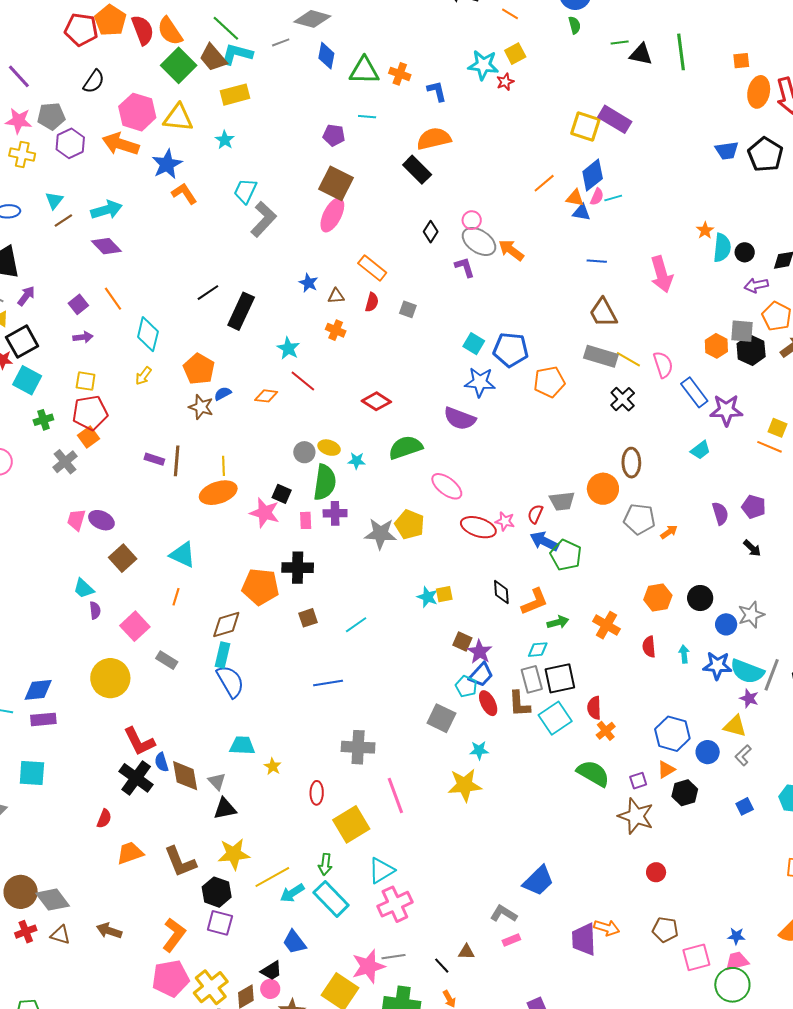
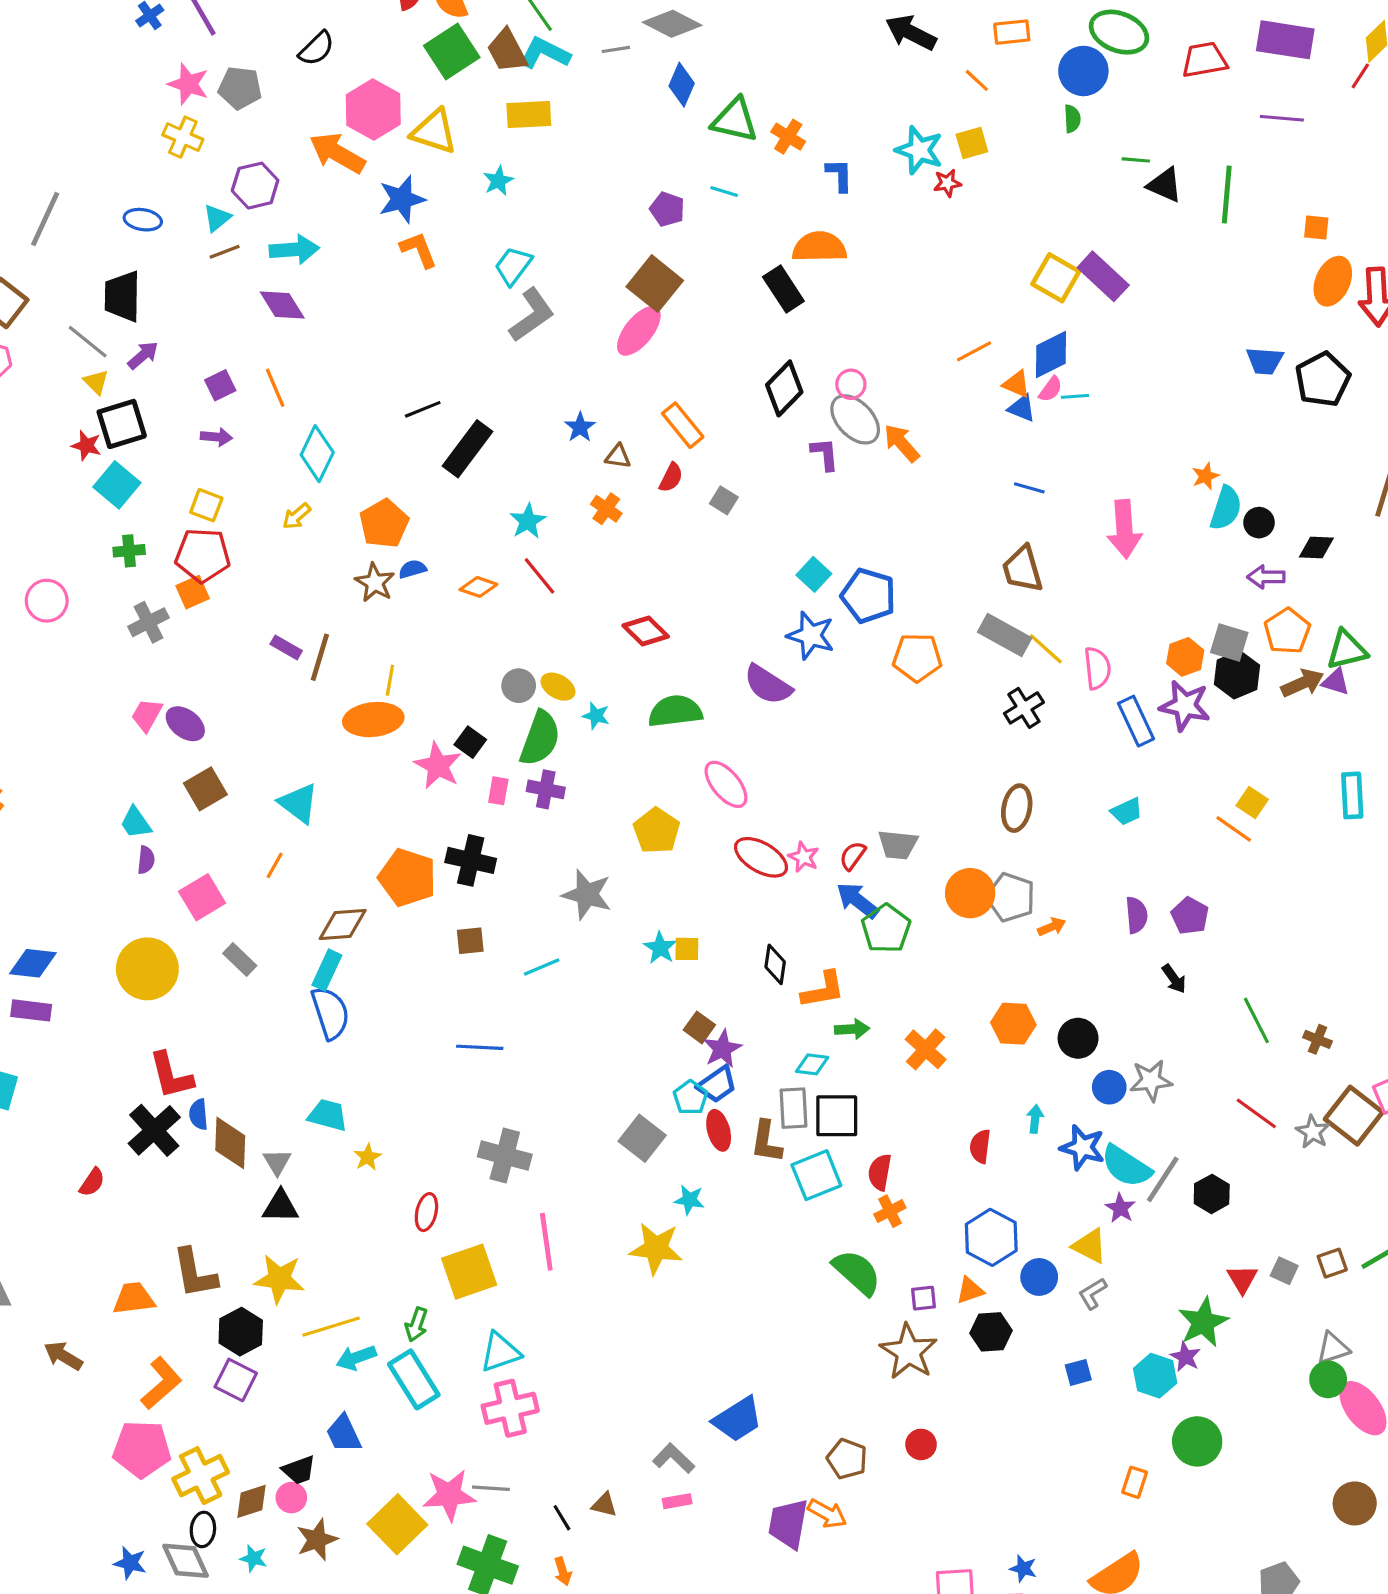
purple hexagon: (70, 143) -> (255, 186), moved
black diamond: (431, 232) -> (784, 388), size x1.6
purple star: (726, 410) -> (1185, 706), moved
orange circle: (603, 489) -> (970, 893), moved
gray star: (380, 534) -> (587, 894), moved
red semicircle: (649, 647) -> (980, 1146), moved
orange trapezoid: (130, 853) -> (134, 1298), moved
brown pentagon: (665, 930) -> (847, 1459), moved

